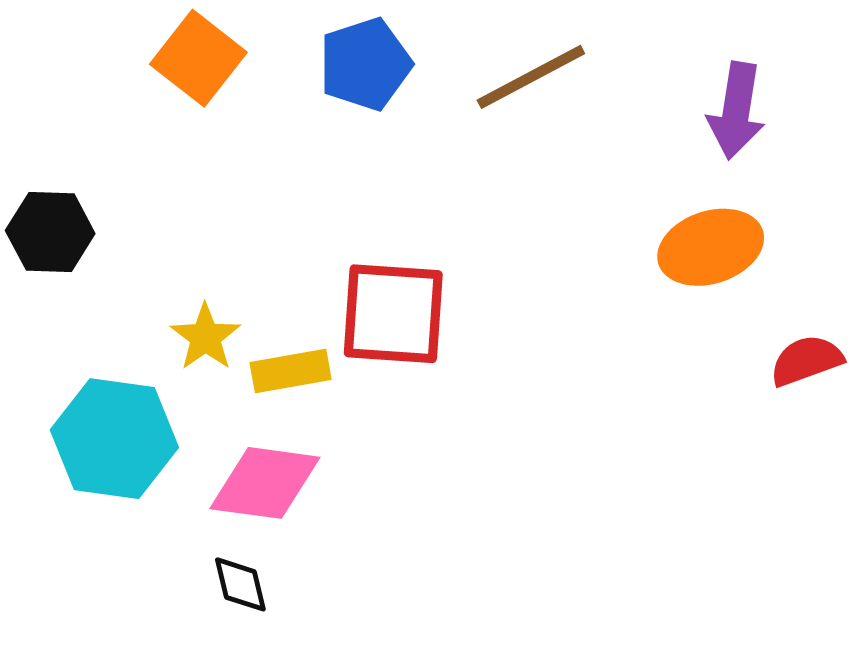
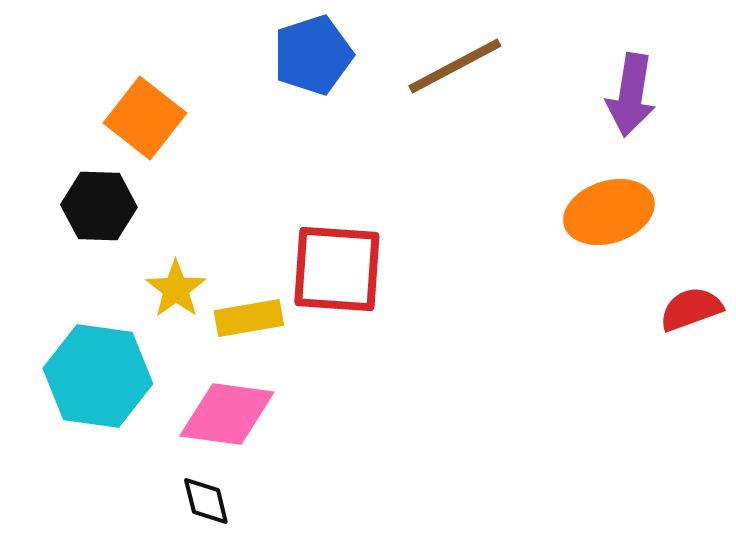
orange square: (198, 58) -> (145, 118), moved
black hexagon: (50, 232) -> (99, 206), moved

